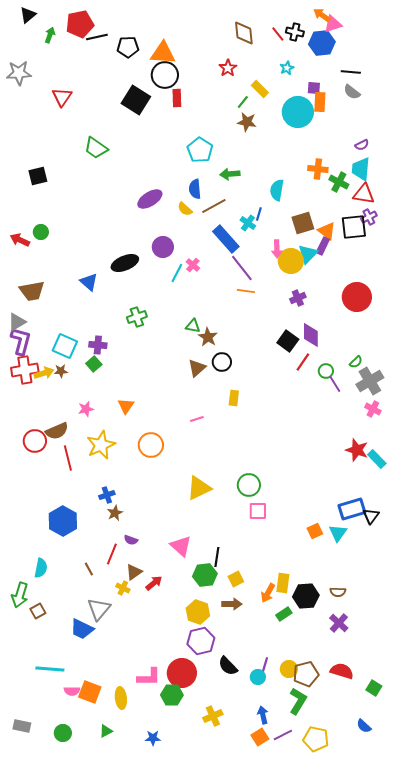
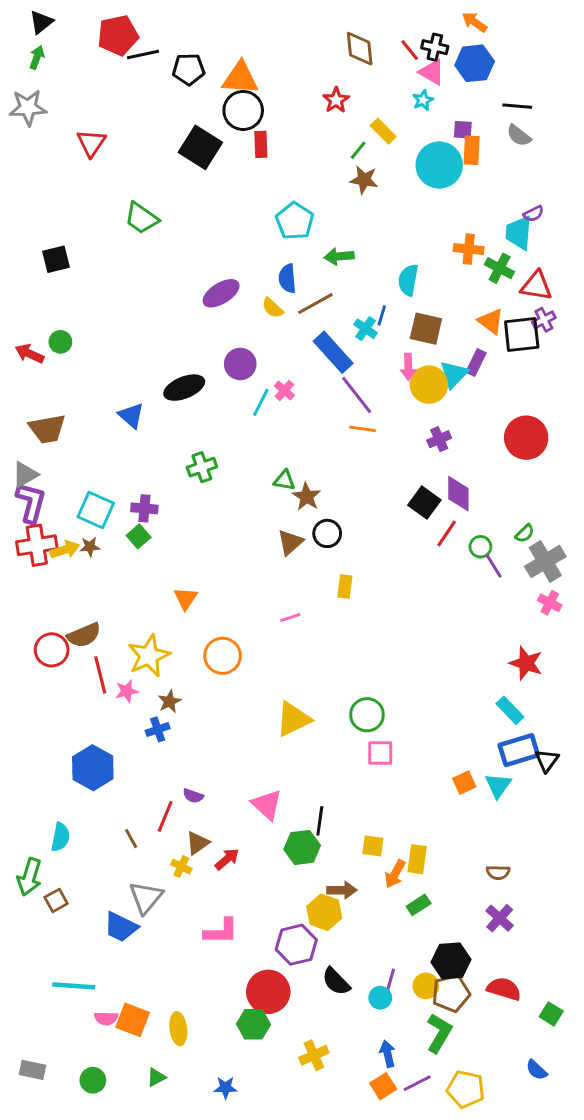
pink triangle: (333, 24) -> (432, 72), moved, turned 48
green arrow: (50, 35) -> (37, 57), moved
cyan trapezoid: (361, 169) -> (519, 233), moved
brown square: (303, 223) -> (426, 329), moved, turned 30
orange triangle: (327, 231) -> (491, 321), moved
pink star: (86, 409) -> (127, 691), moved
cyan rectangle: (377, 459) -> (510, 710), moved
brown star: (115, 513) -> (169, 701), moved
yellow square: (236, 579) -> (373, 846), moved, turned 35
black hexagon: (306, 596) -> (451, 961), moved
yellow hexagon: (198, 612) -> (324, 912), moved
pink L-shape: (149, 677) -> (221, 931), moved

